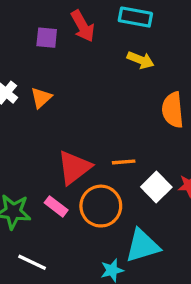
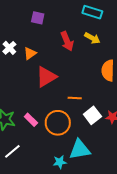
red arrow: (83, 26) -> (67, 41), moved
red triangle: (74, 167) -> (46, 77), moved
white line: (32, 262) -> (12, 151), turned -72

